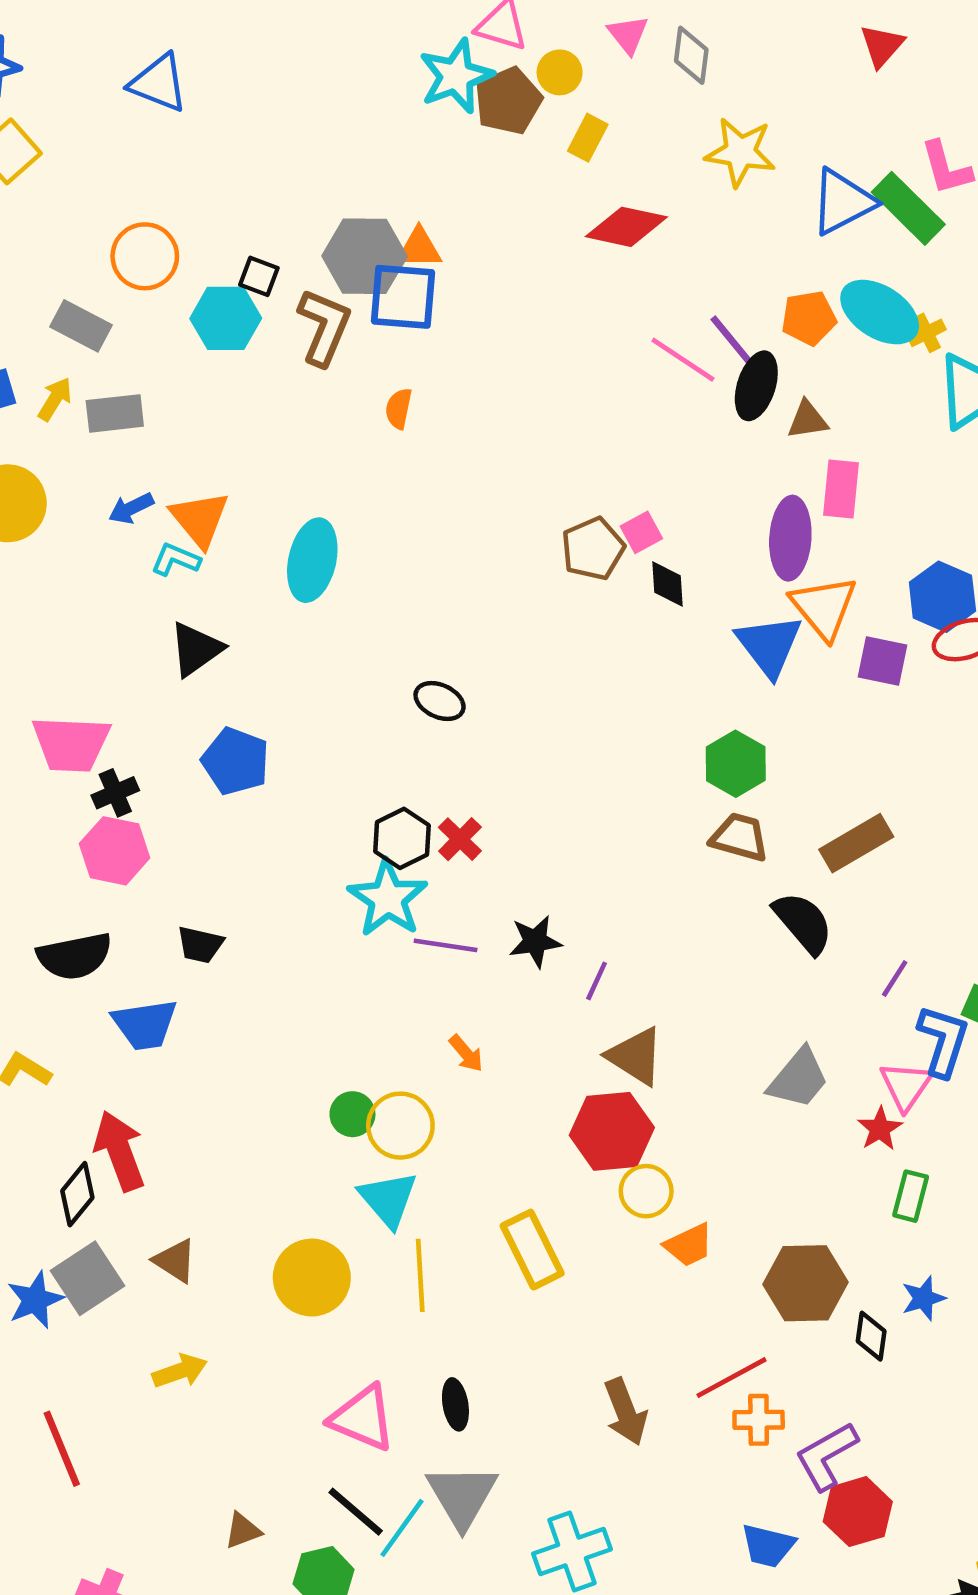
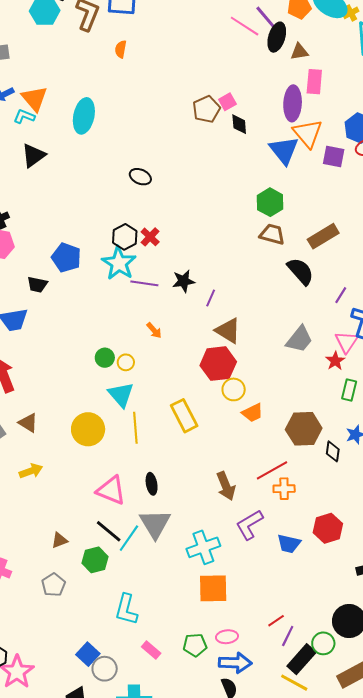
blue pentagon: (236, 761) -> (66, 258), moved
yellow circle: (400, 1126) -> (126, 362), size x0.6
purple L-shape: (826, 1456) -> (249, 525), moved

